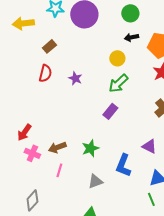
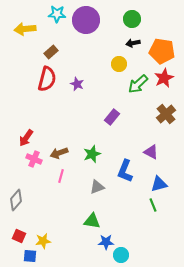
red semicircle: (45, 73) -> (47, 79), size x1.4
green arrow: (118, 83) -> (138, 84), moved
gray diamond: (32, 200) -> (16, 200), moved

